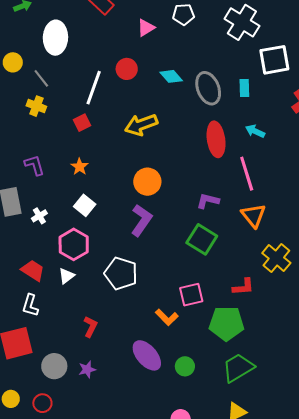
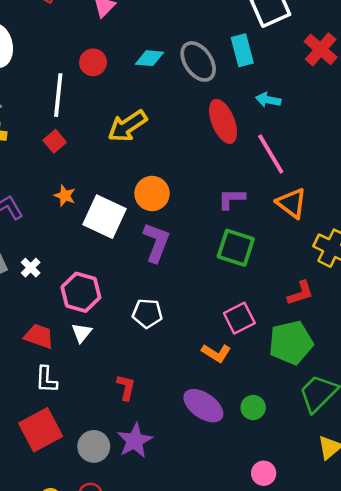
cyan diamond: (171, 76) -> (149, 58), turned -30
cyan rectangle: (244, 88) -> (242, 50), size x1.4
white square: (85, 205) -> (105, 217), moved, size x1.6
white pentagon: (121, 273) -> (147, 313), size x0.7
purple star: (87, 369) -> (135, 441), size x1.6

